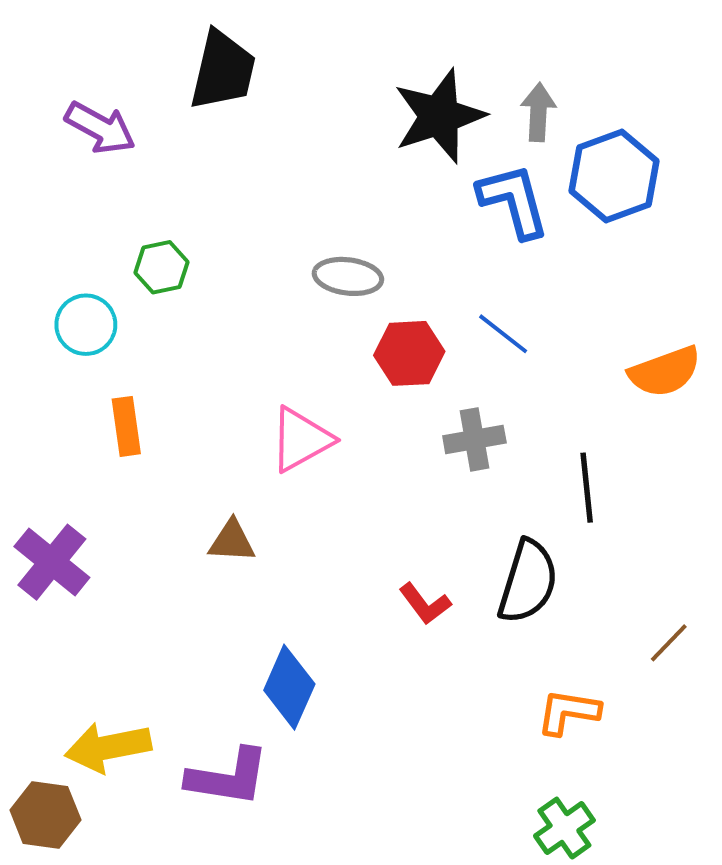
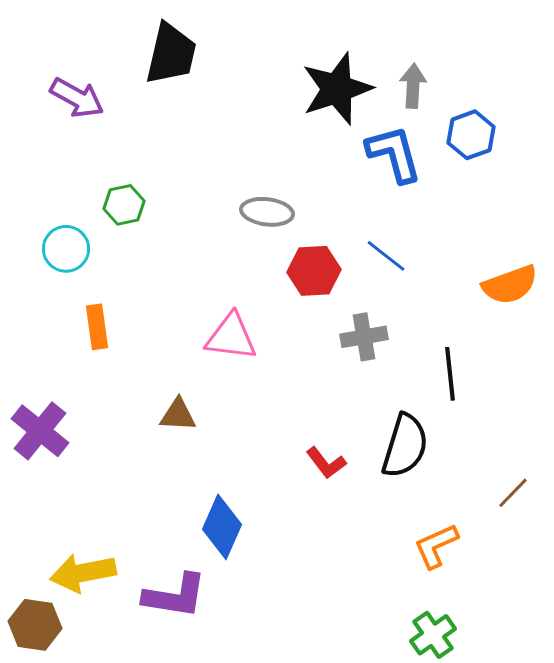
blue hexagon: (614, 176) -> (471, 135), size x0.7
pink triangle: (301, 439) -> (231, 337), turned 36
orange L-shape: (568, 712) -> (436, 546), turned -33

